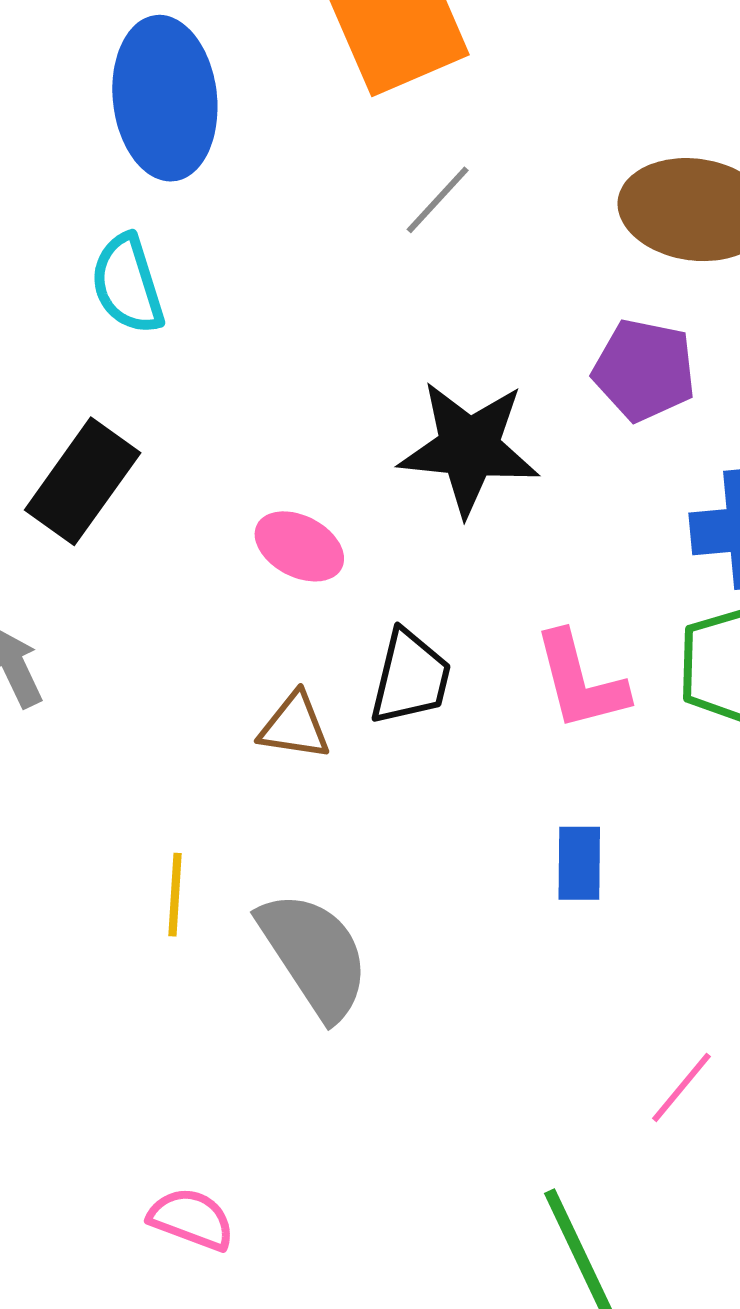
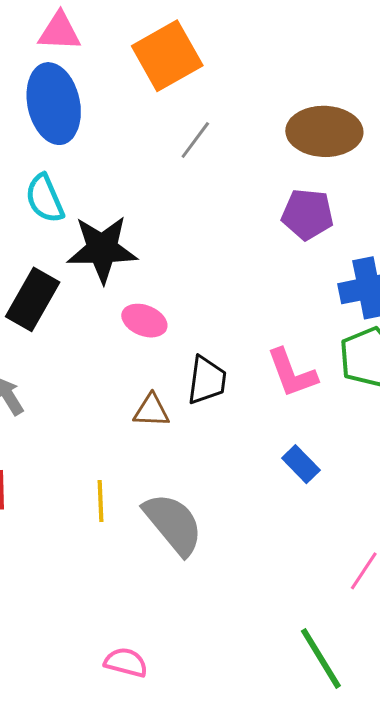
black star: (469, 448) -> (102, 249), moved
blue rectangle: (579, 863) -> (301, 464), turned -39

